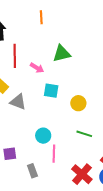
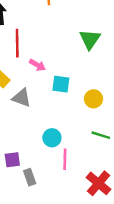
green triangle: (62, 54) -> (90, 39), moved, turned -42
pink arrow: (37, 68) -> (37, 65), moved
gray rectangle: (32, 171) -> (30, 177), moved

